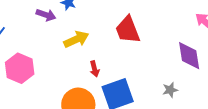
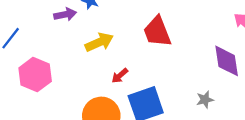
purple arrow: (46, 15) -> (65, 14), turned -30
red arrow: (95, 69) -> (120, 76), turned 63

